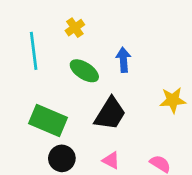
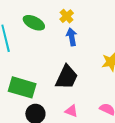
yellow cross: (75, 28) -> (67, 16), moved
green ellipse: (84, 71) -> (34, 23), moved

